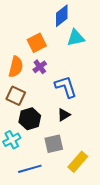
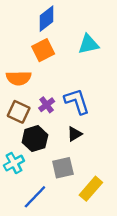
blue diamond: (62, 16) -> (47, 19), moved
orange semicircle: (16, 67) -> (19, 78), turned 75
purple cross: (40, 67) -> (47, 105), moved
blue line: (30, 169) -> (35, 197), turned -30

